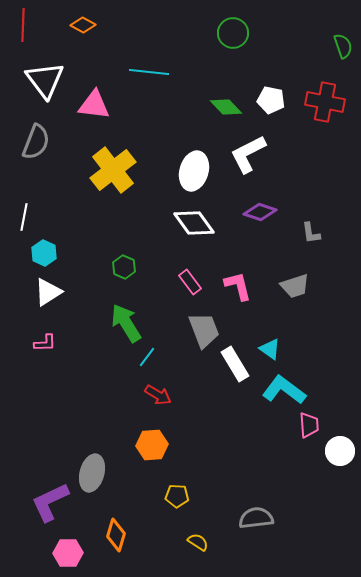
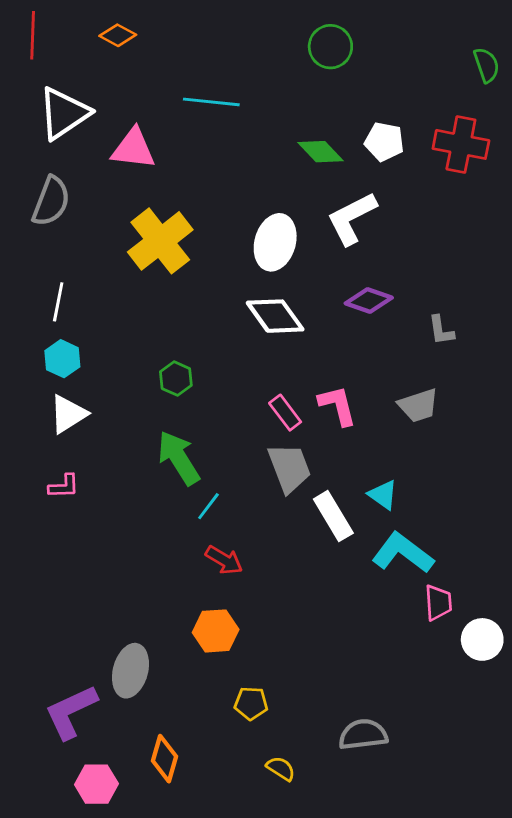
white triangle: (45, 80) -> (64, 113), turned 33
white line: (24, 217) -> (58, 302), moved
pink rectangle: (190, 282) -> (285, 413), moved

